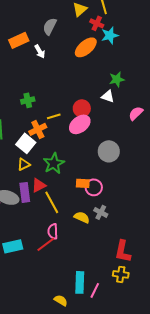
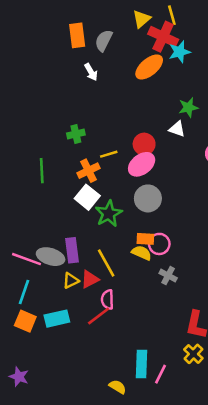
red cross: (97, 23) -> (163, 37), size x1.6
orange rectangle: (19, 40) -> (77, 35), moved, turned -72
white square: (26, 143) -> (87, 197), moved
gray circle: (109, 151) -> (148, 198), moved
yellow triangle: (24, 164) -> (71, 281), moved
red triangle: (39, 185) -> (90, 279), moved
yellow semicircle: (82, 217) -> (142, 253), moved
yellow cross: (121, 274) -> (193, 354), turned 35

